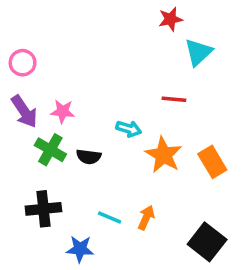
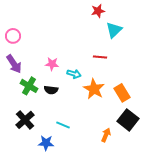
pink star: (63, 111) -> (52, 64), moved
black cross: (43, 209) -> (25, 120), turned -36
orange arrow: (146, 218) -> (106, 135), moved
black square: (207, 242) -> (128, 120), moved

